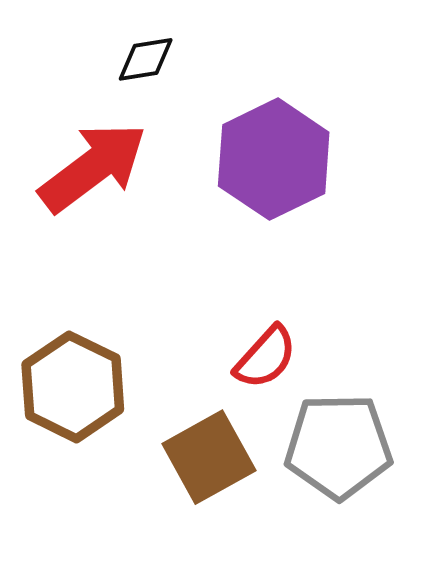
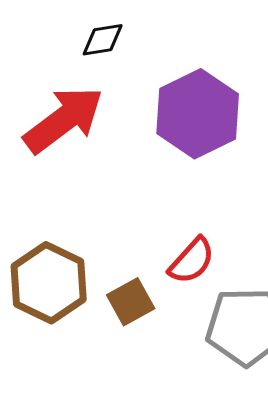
brown square: (209, 457) -> (131, 302), moved, size x0.7

